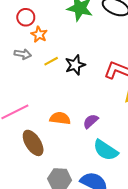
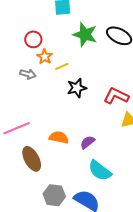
yellow line: (51, 61) -> (62, 66), moved

